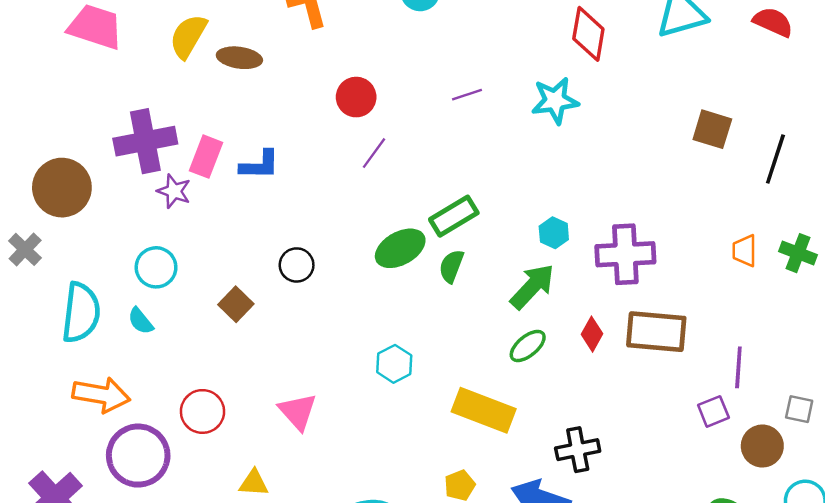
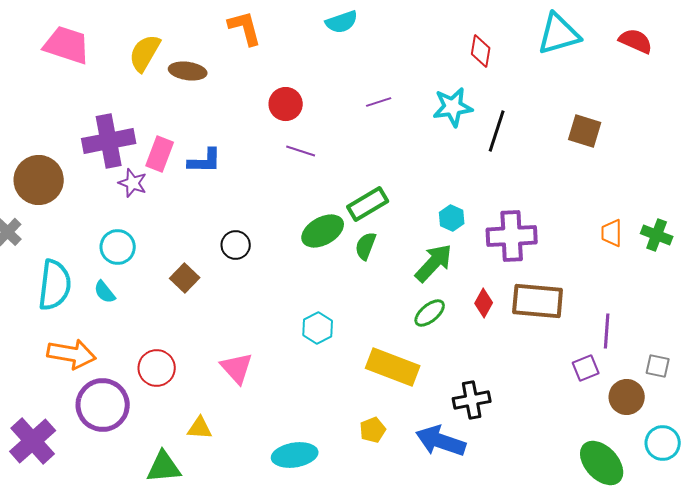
red diamond: (588, 34) -> (481, 51), size x0.7
purple line: (374, 153) -> (301, 151), turned 72
black line: (775, 159) -> (497, 131), moved

